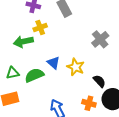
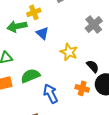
blue triangle: (53, 63) -> (42, 33), moved
green semicircle: (34, 75) -> (30, 76), moved

